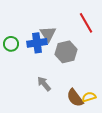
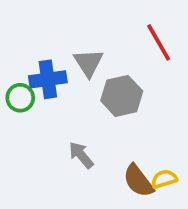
blue cross: (37, 43) -> (48, 79), moved
green circle: (11, 44) -> (20, 98), moved

